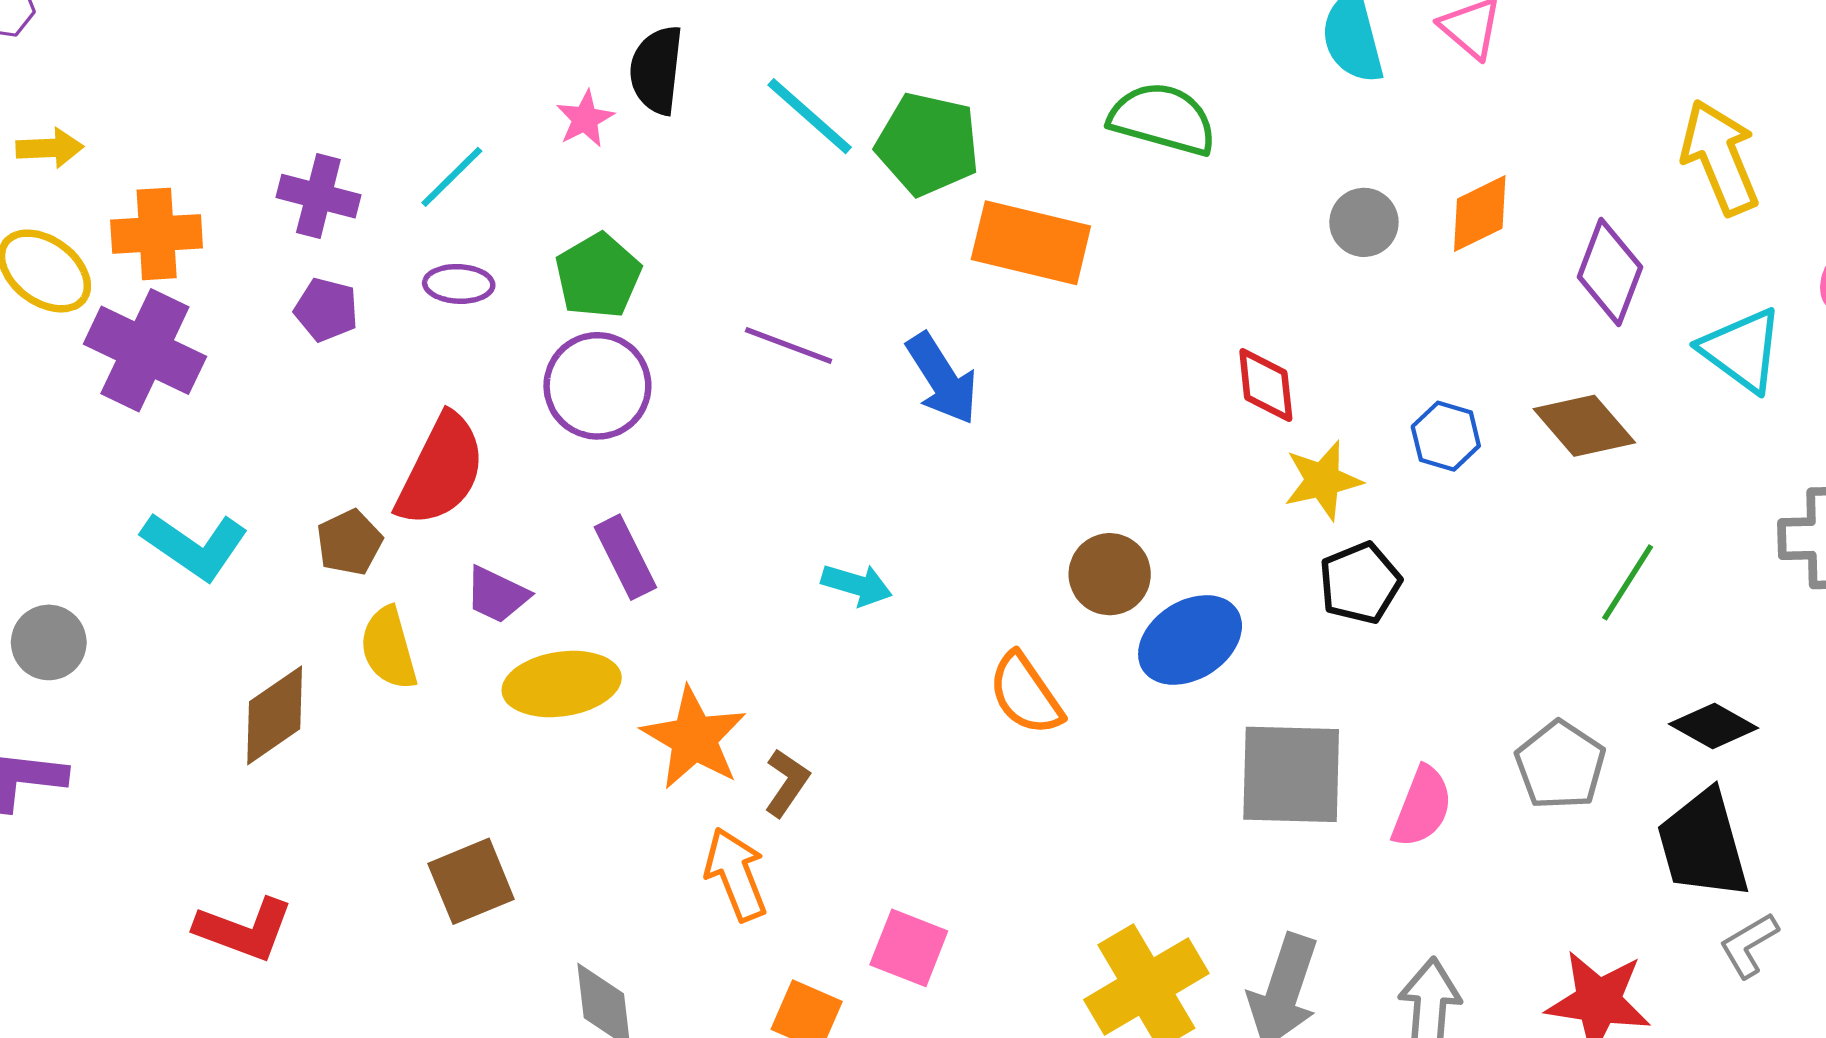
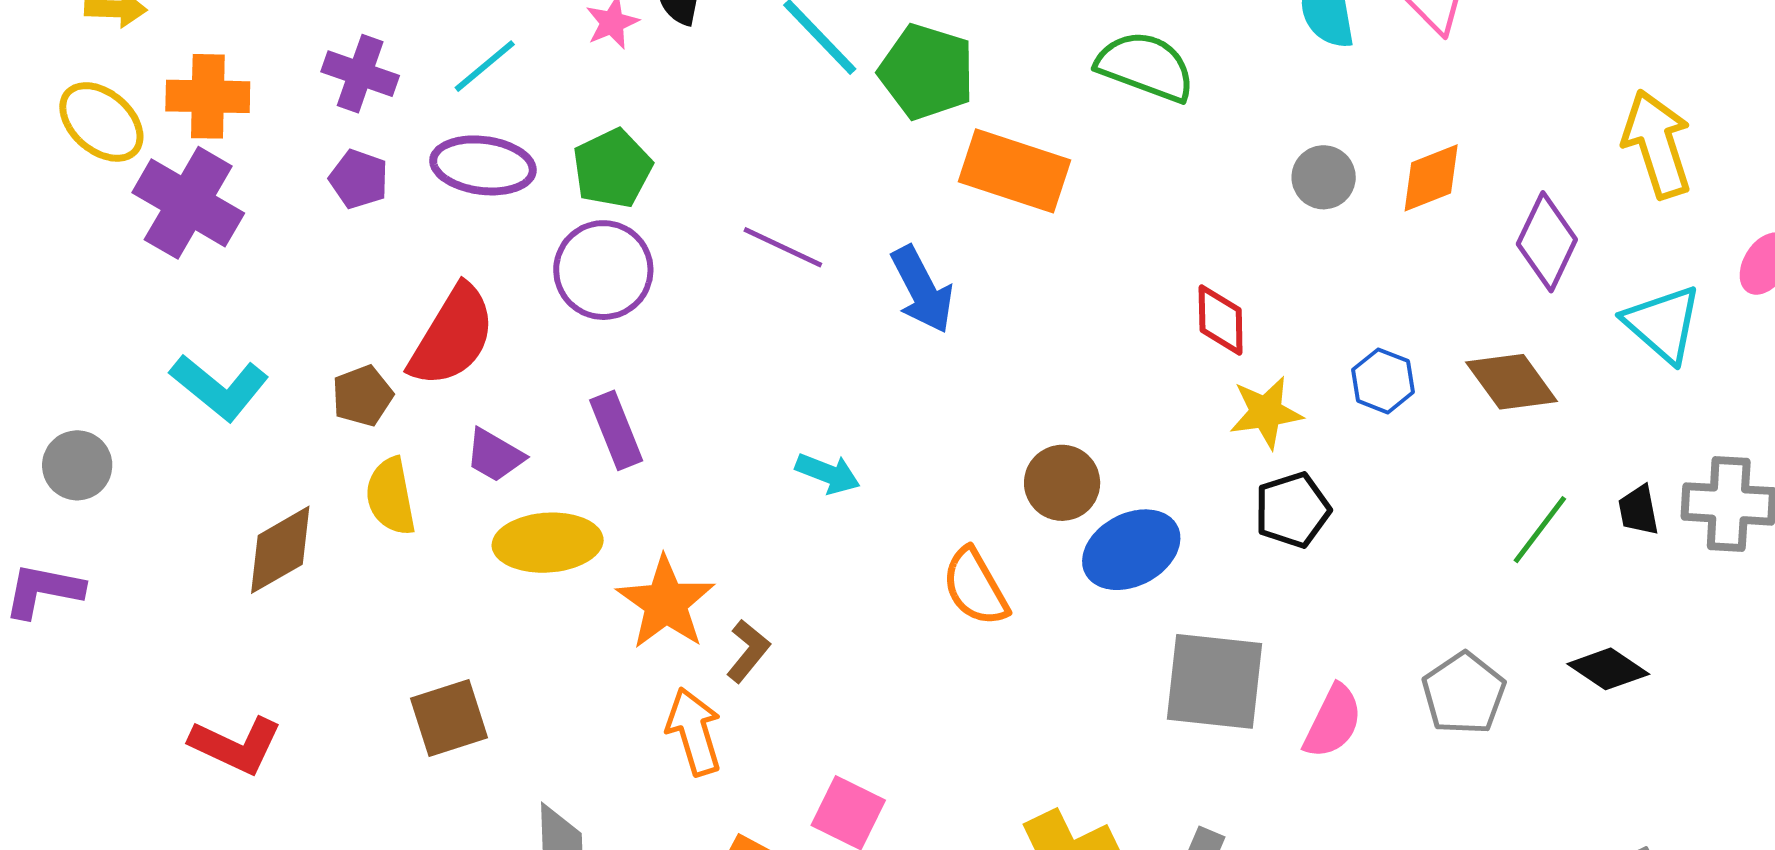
purple ellipse: (459, 284) -> (483, 165), size x1.6
black trapezoid: (1703, 845) -> (1638, 510), moved, size x0.5

